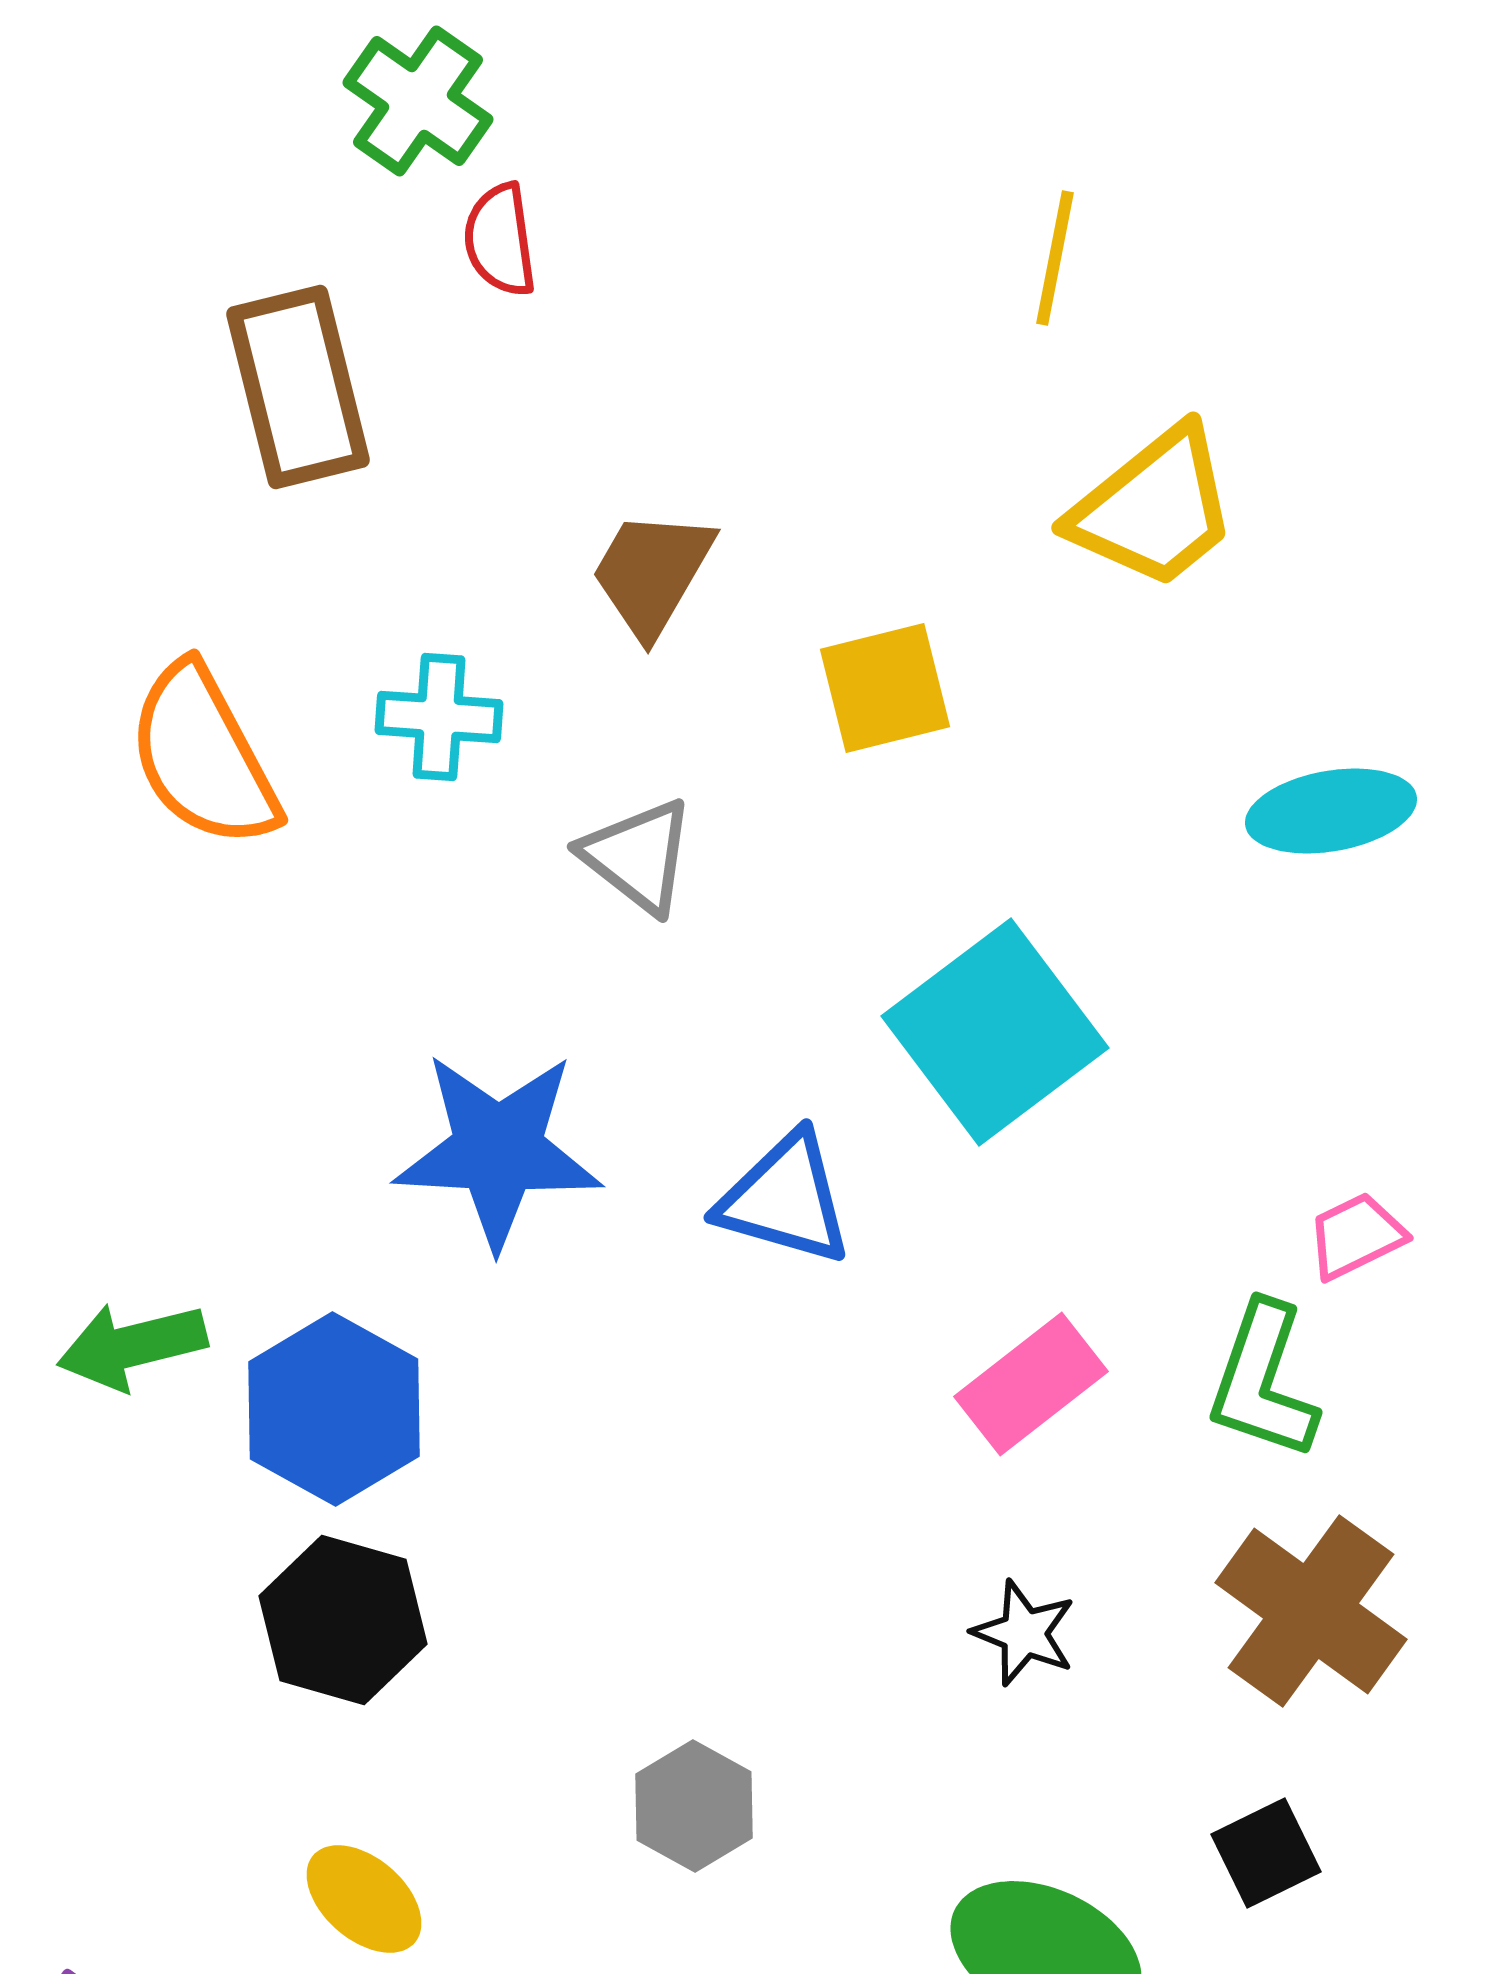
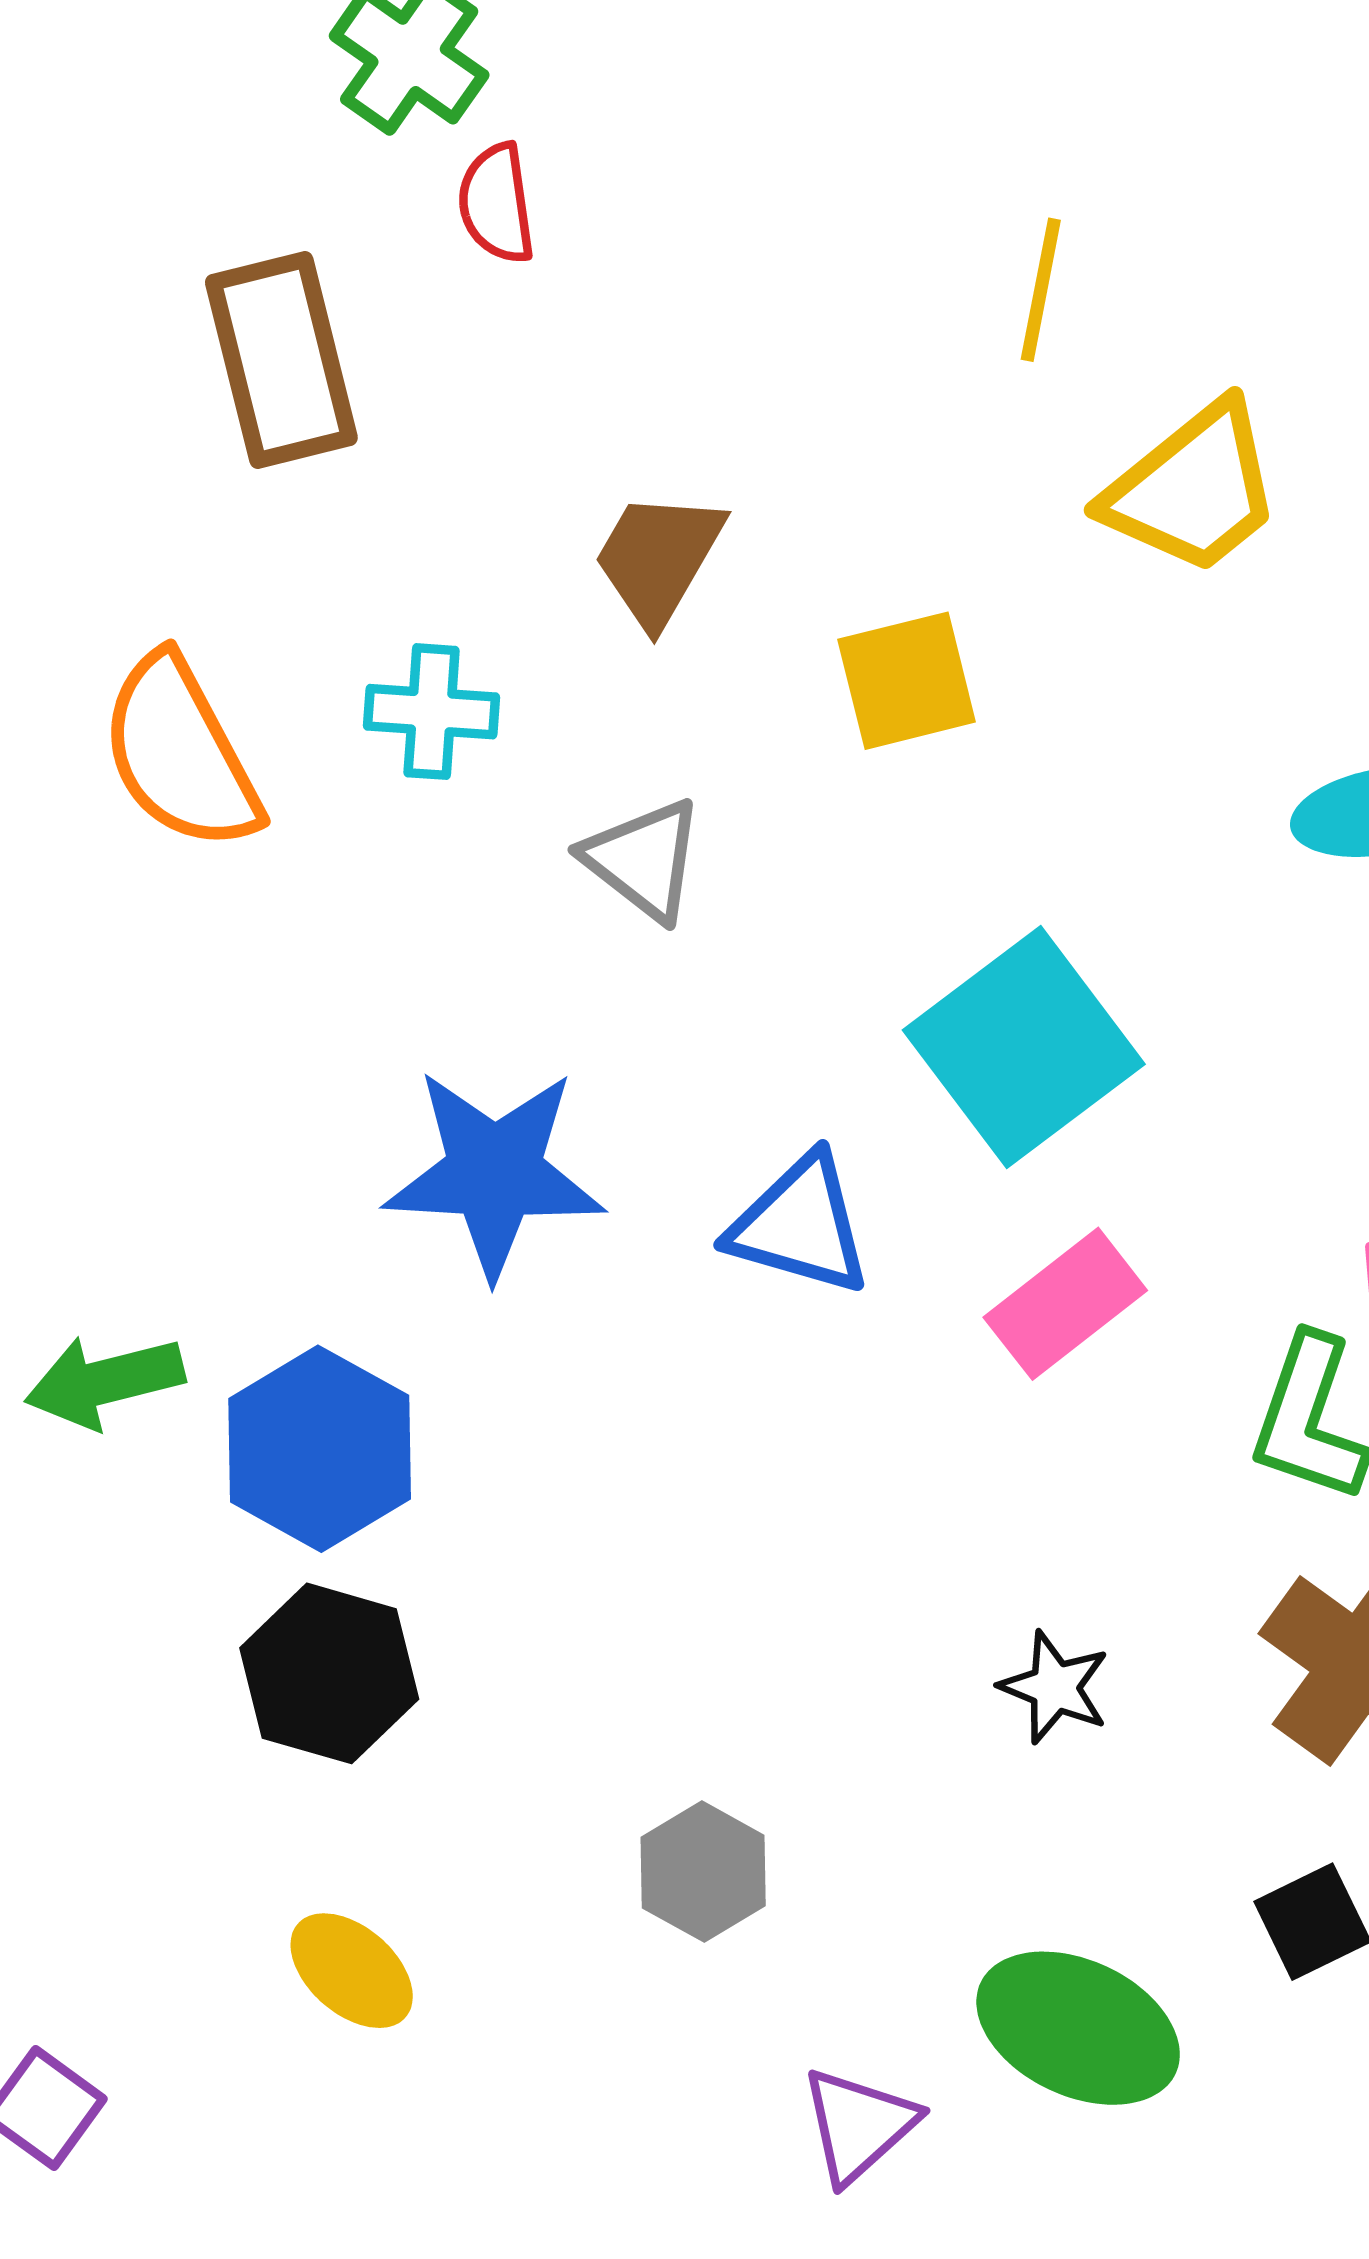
yellow line: (1055, 258) -> (1041, 290), moved
pink rectangle: (1031, 1384) -> (1065, 1304), moved

